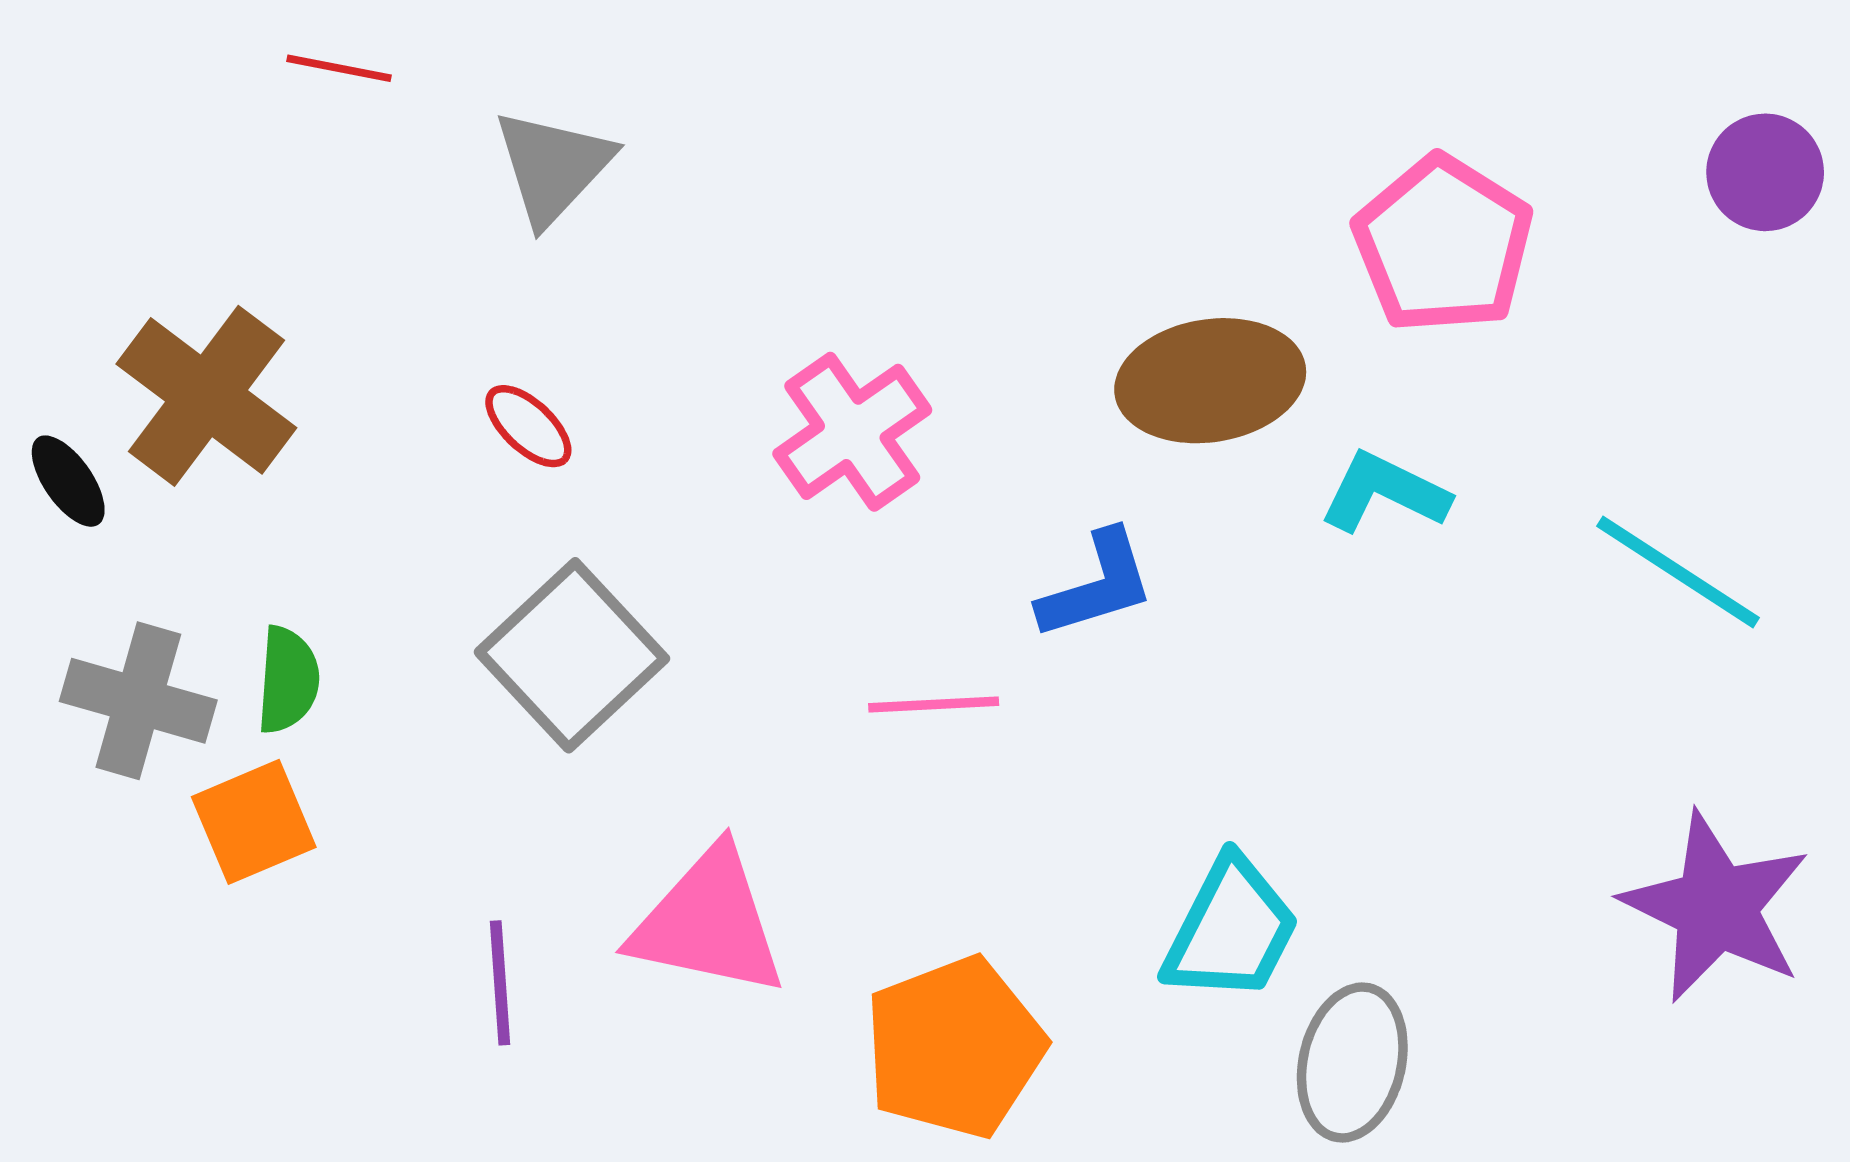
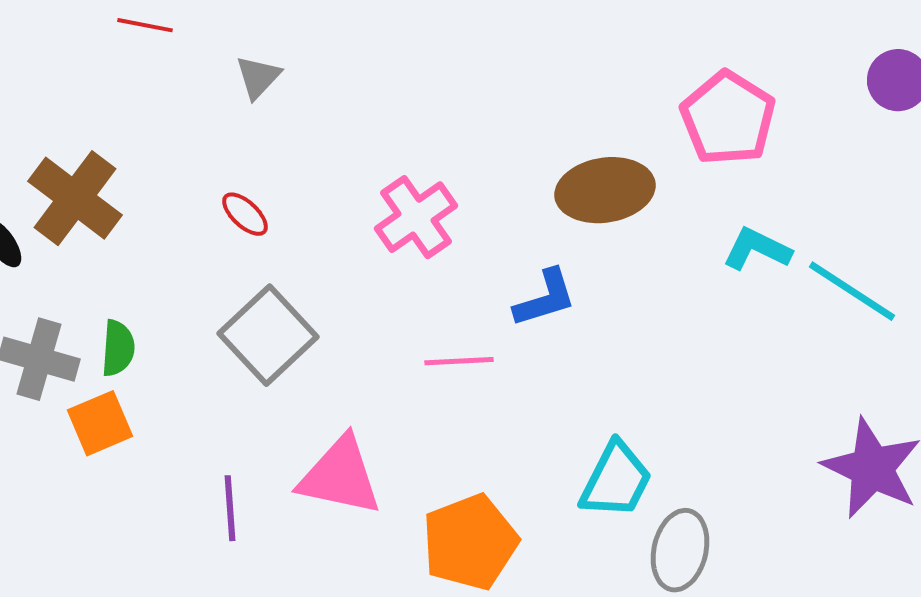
gray triangle: (553, 167) -> (258, 77), size x0.7
cyan L-shape: (1384, 492) -> (757, 249), moved

